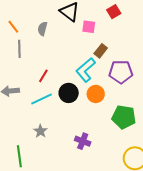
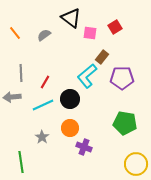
red square: (114, 12) -> (115, 27), moved
gray semicircle: (42, 29) -> (44, 35), turned 40
gray line: (19, 49) -> (21, 73), moved
orange circle: (96, 94) -> (70, 128), moved

